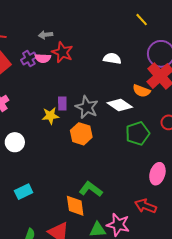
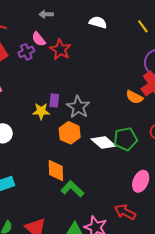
gray arrow: (46, 35) -> (46, 14), moved
pink semicircle: (43, 58) -> (39, 39), moved, turned 42
white semicircle: (112, 59) -> (98, 22), moved
white diamond: (120, 105) -> (103, 143), moved
orange diamond: (75, 206) -> (56, 171), moved

